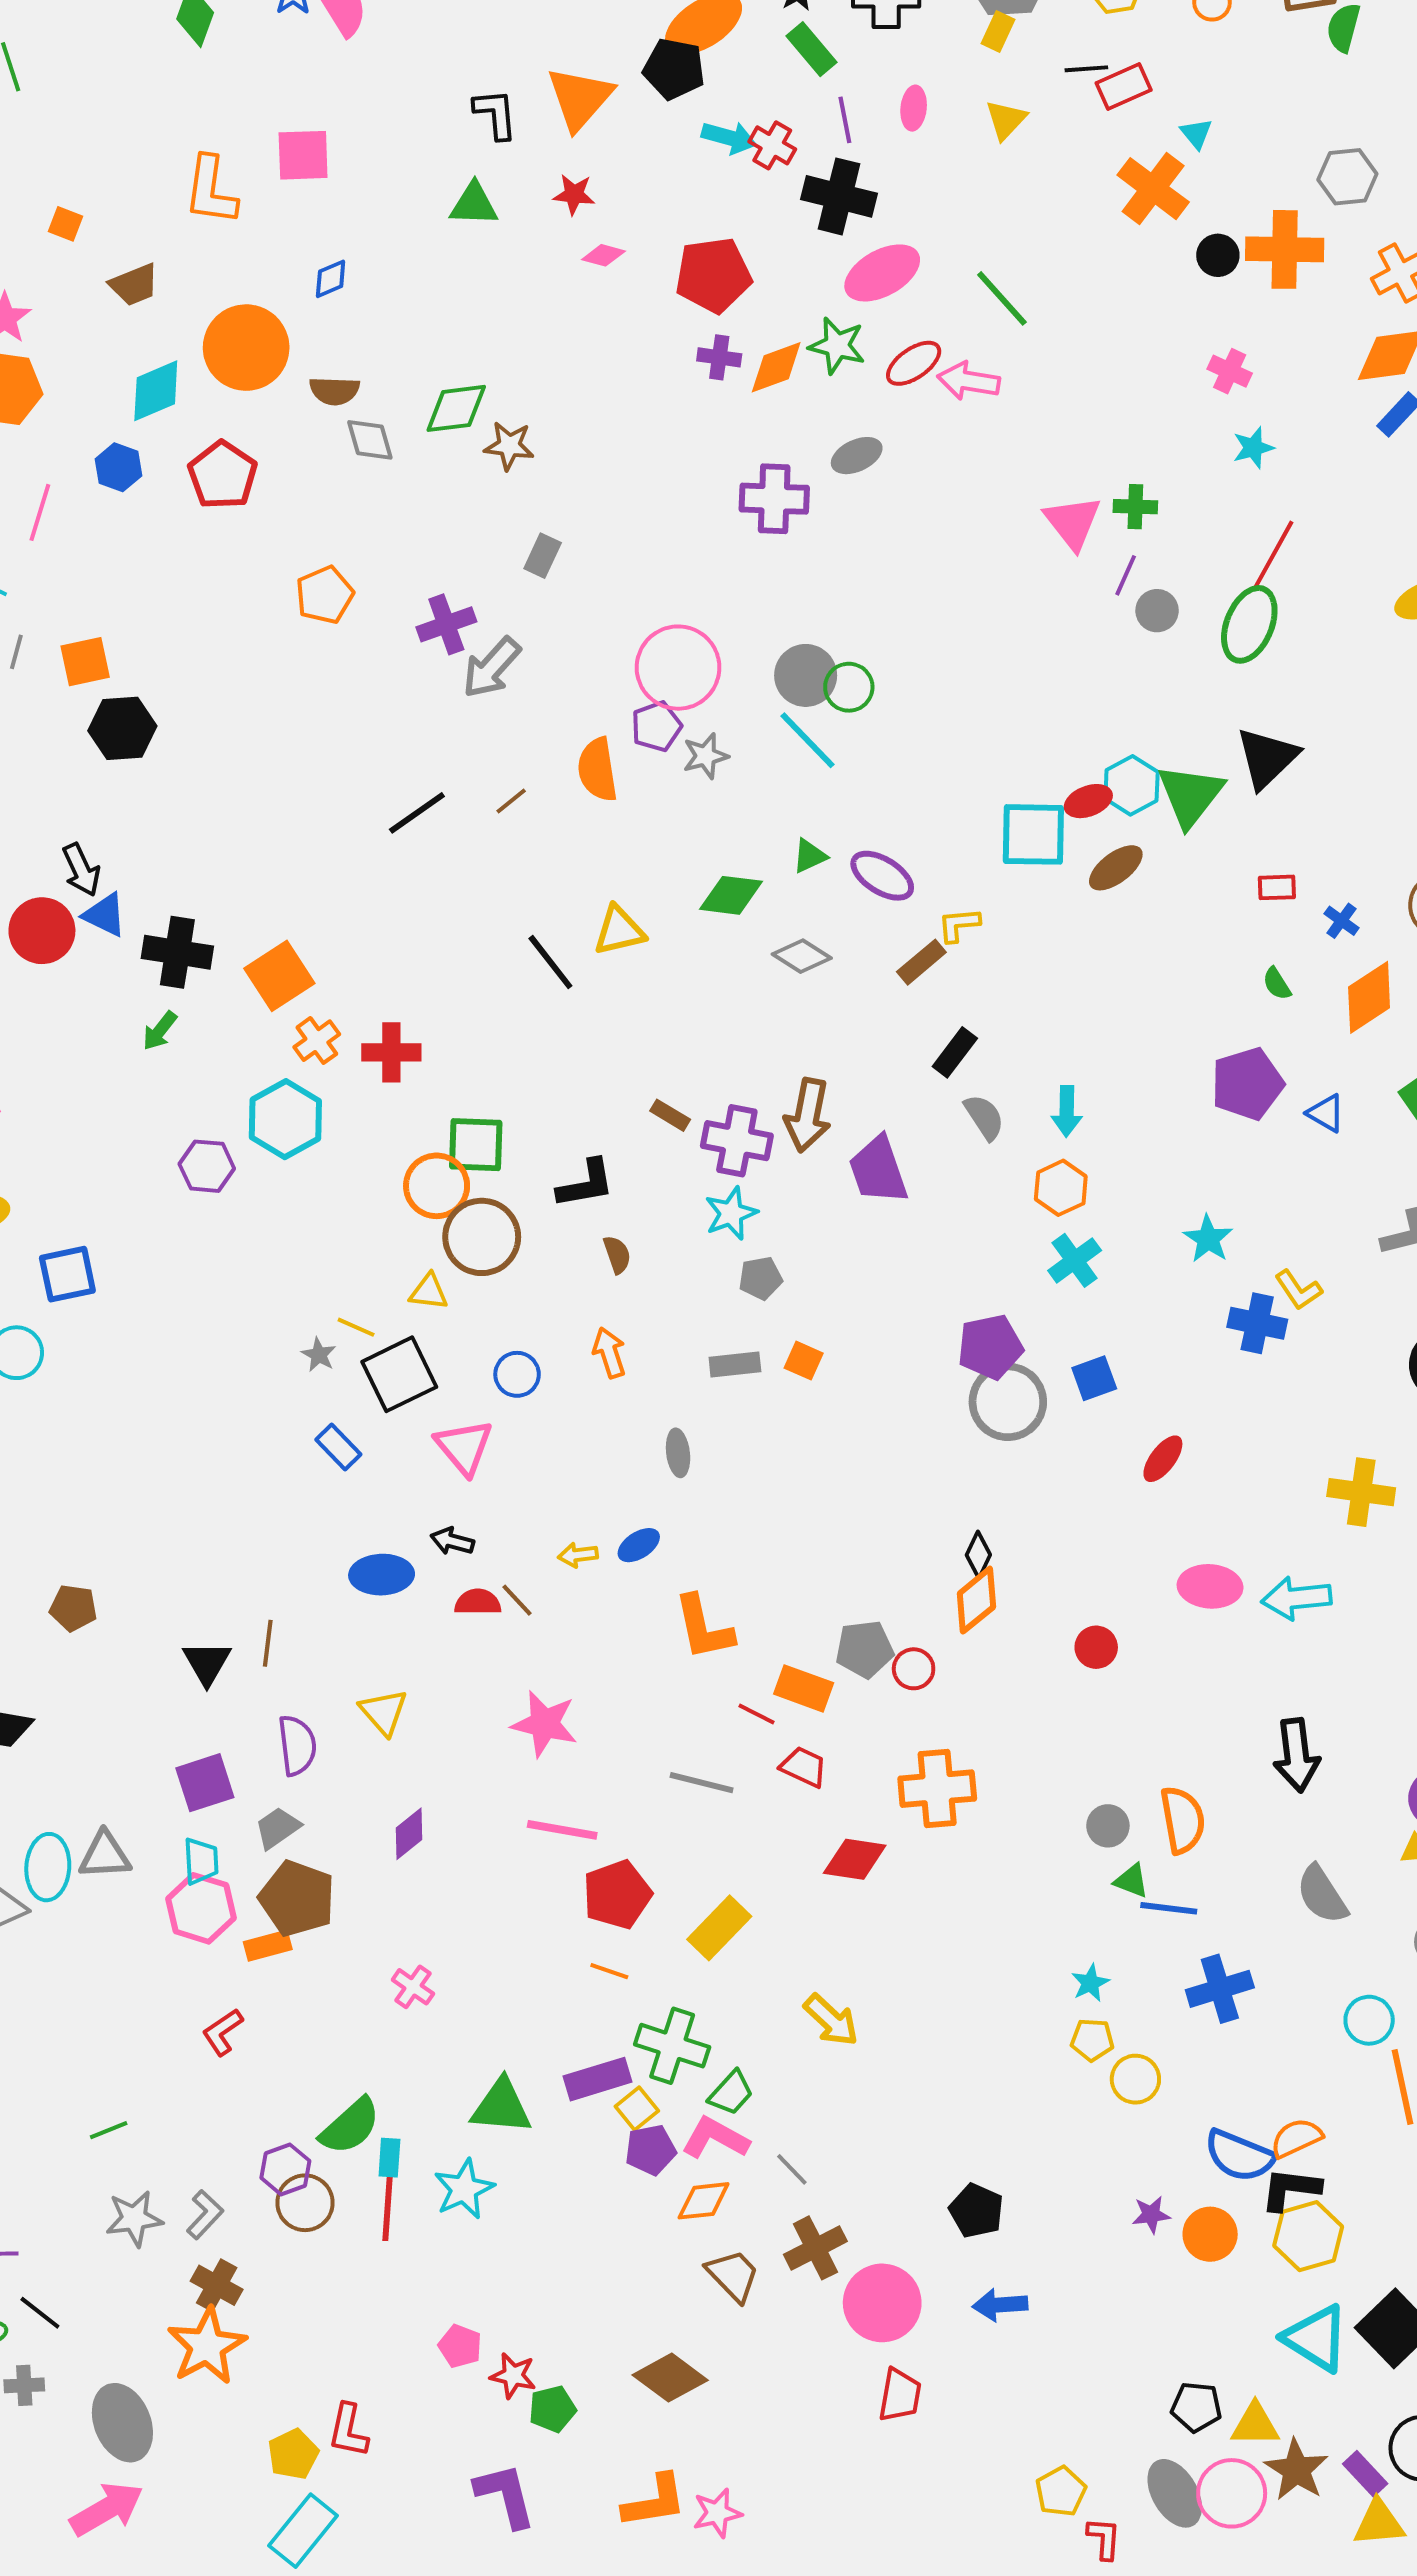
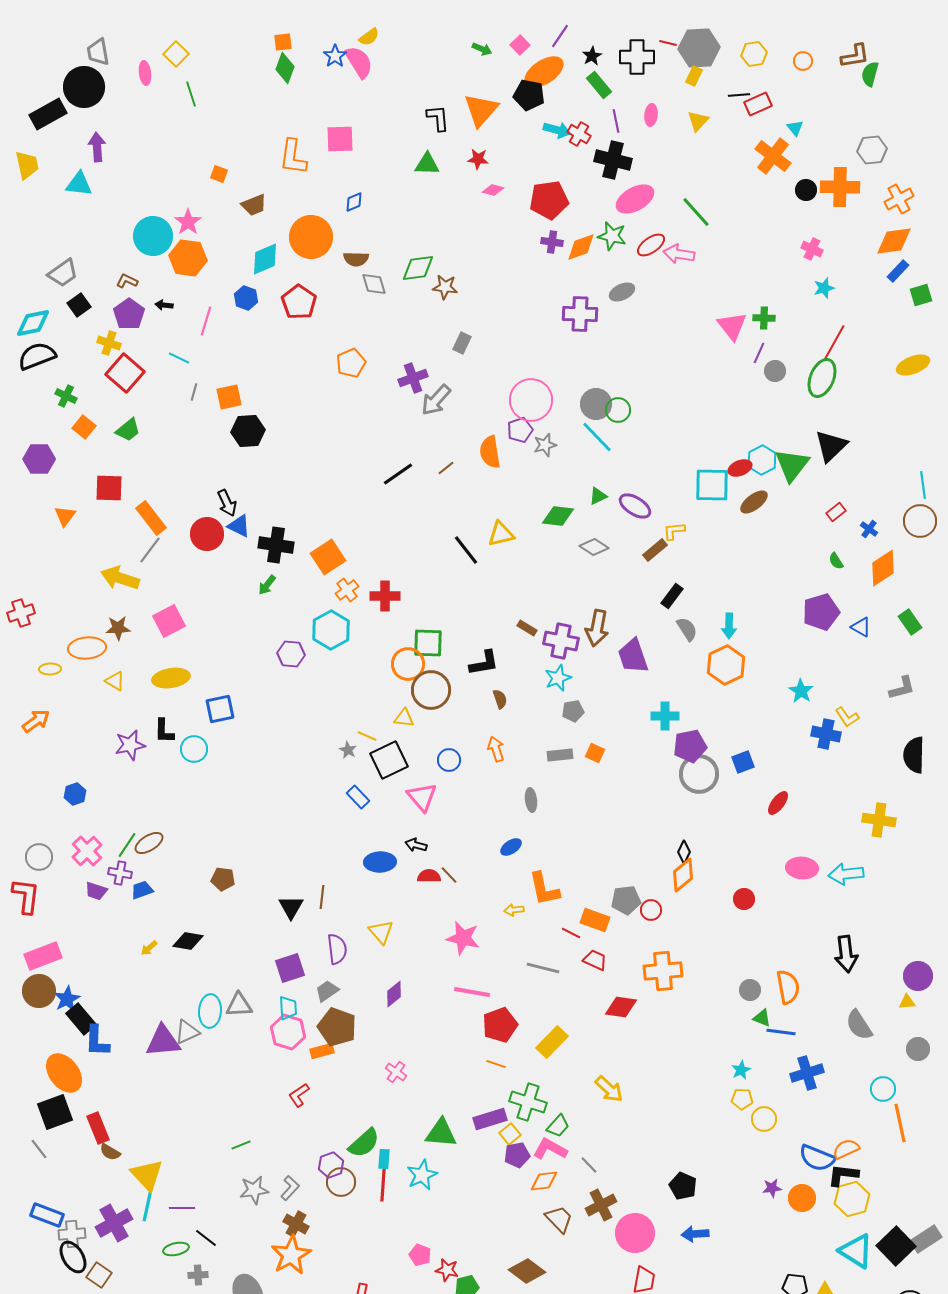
red rectangle: (1277, 887) -> (836, 512), turned -36
orange hexagon: (1061, 1188) -> (726, 665), size x1.4
cyan cross: (1075, 1260) -> (665, 716), moved, turned 36
yellow arrow: (578, 1555) -> (514, 910), moved

